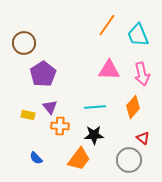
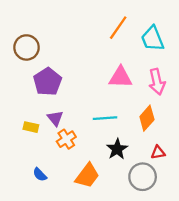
orange cross: (60, 126) -> (66, 139), turned -36
black star: (94, 135) -> (117, 149), moved, turned -30
red triangle: (143, 138) -> (158, 152), turned -48

